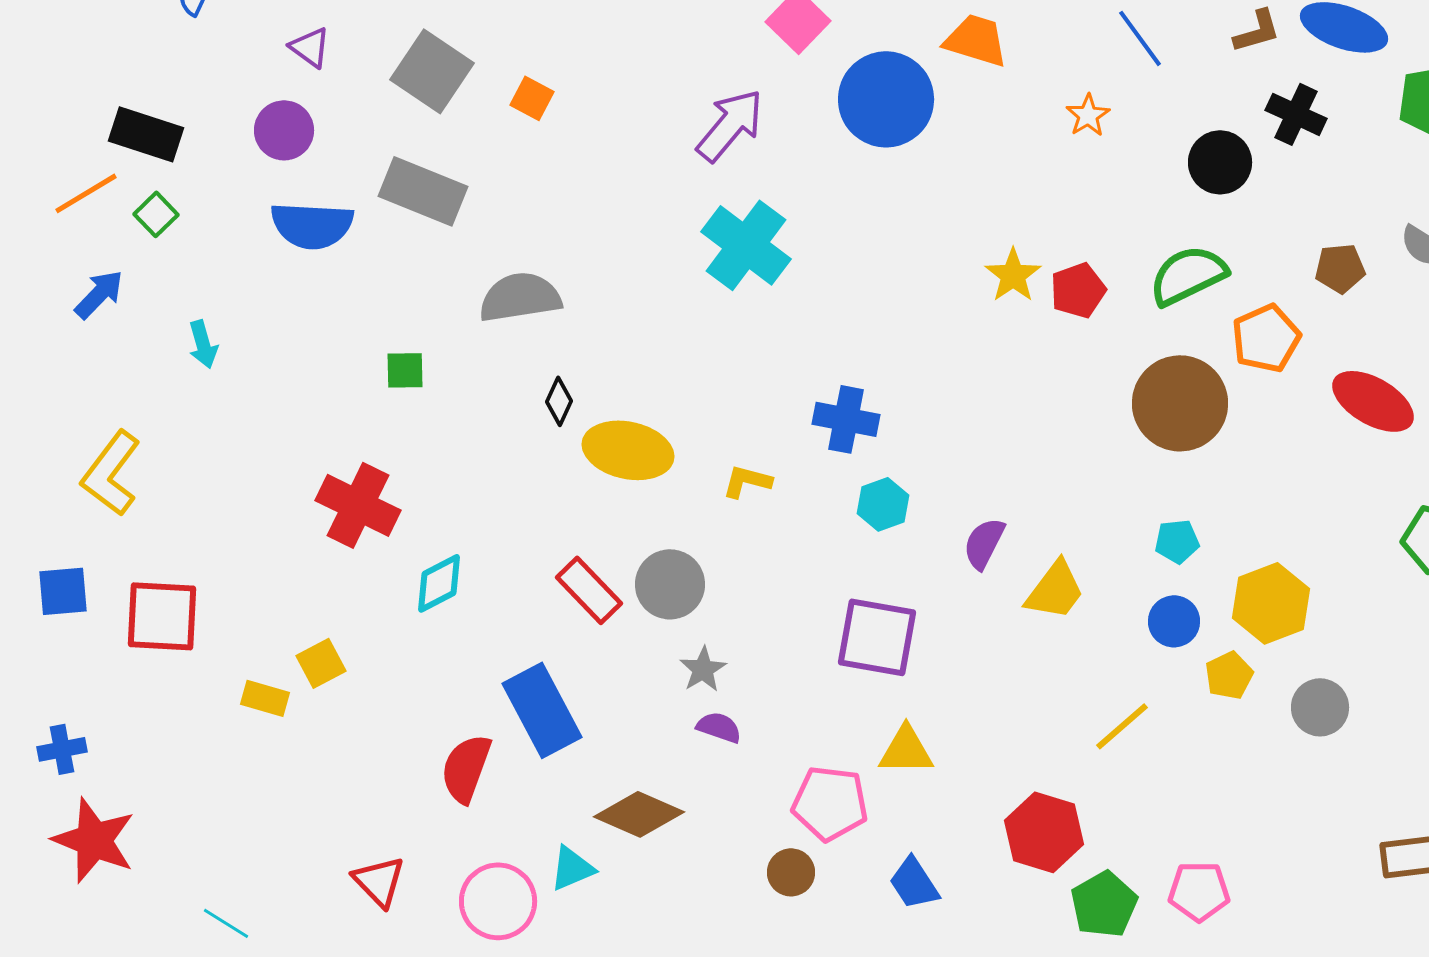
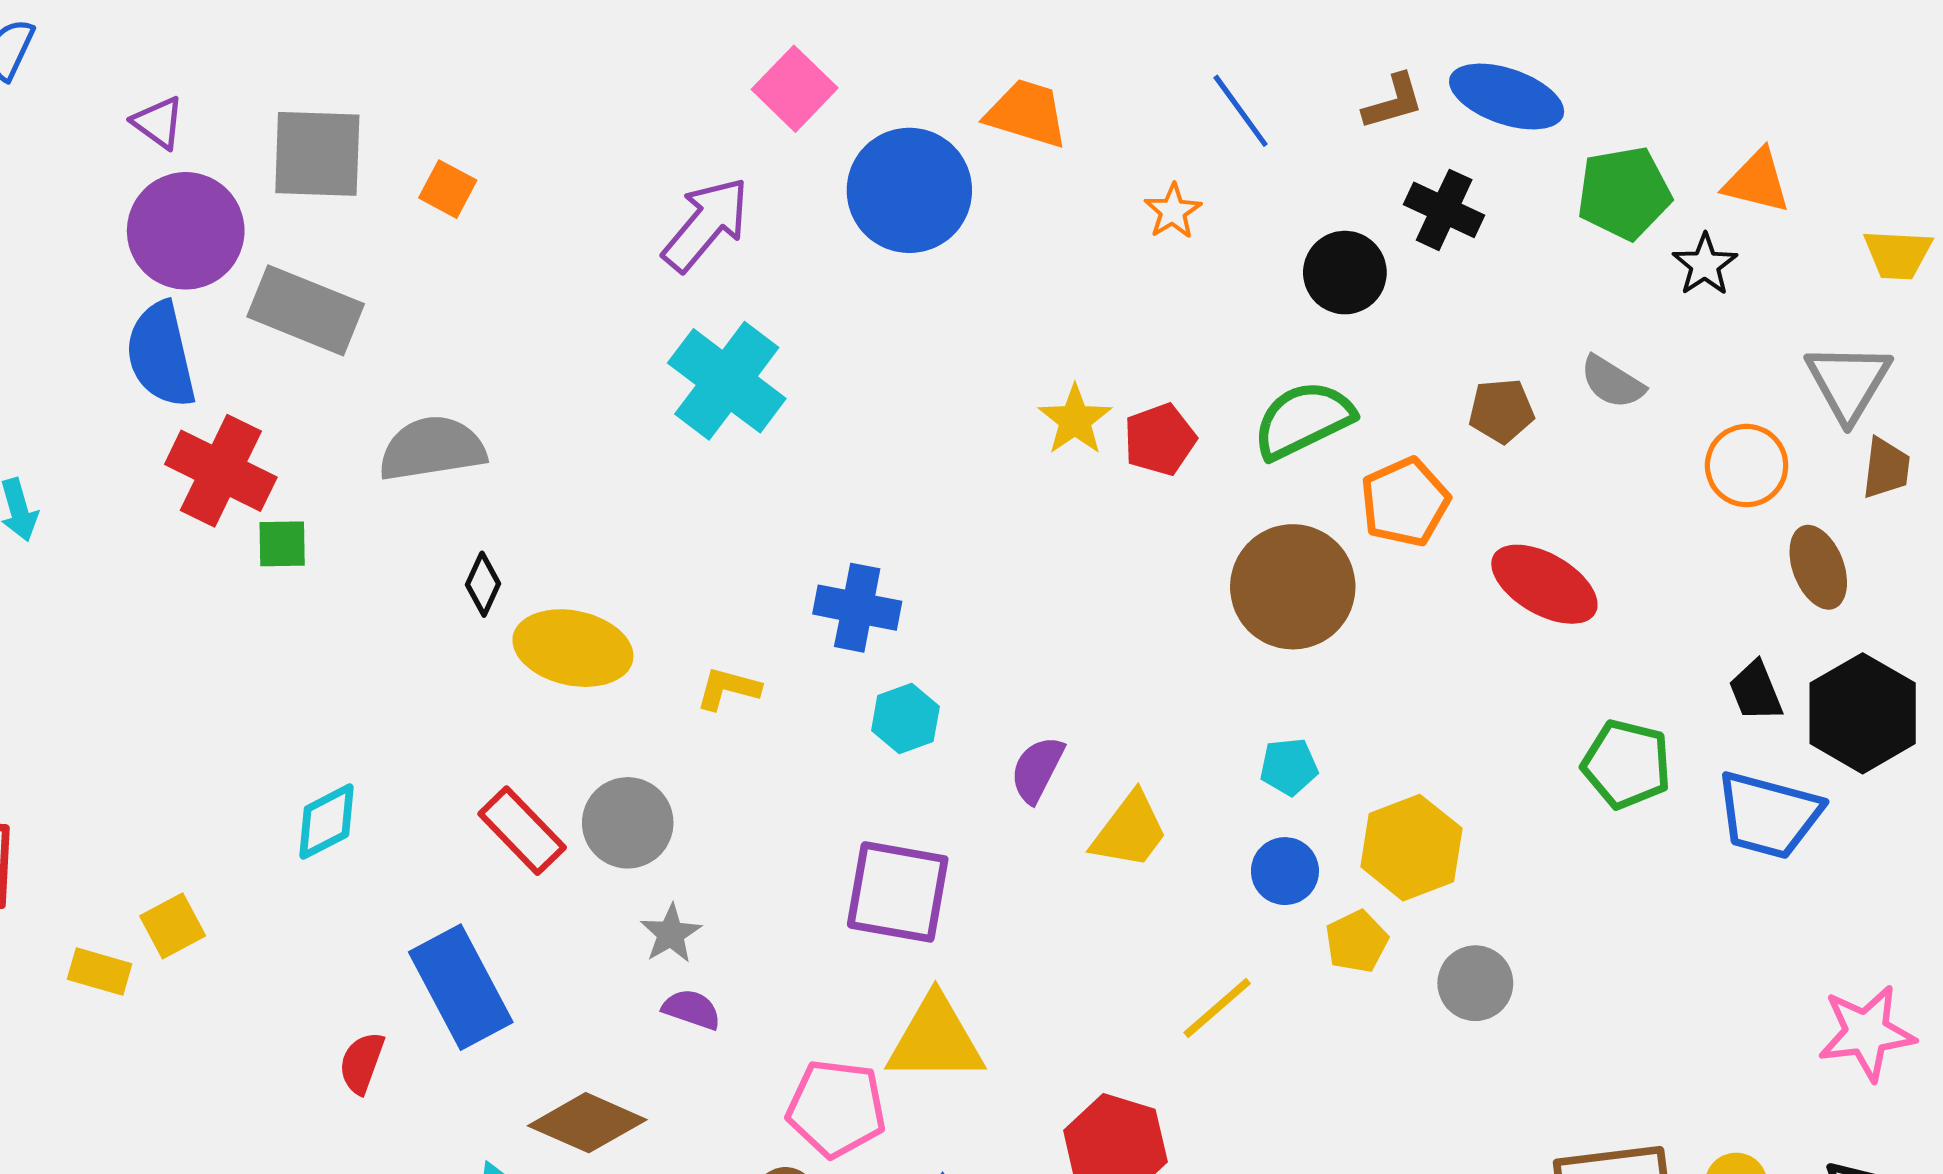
gray square: (432, 71) -> (317, 154), turned -32
purple circle: (284, 130) -> (186, 231), moved, size x1.5
blue semicircle: (312, 225) -> (161, 355), turned 74
red cross: (358, 505) -> (221, 471), moved
yellow triangle: (906, 750) -> (935, 1039), size x1.4
red semicircle: (466, 768) -> (362, 1063), size x0.7

